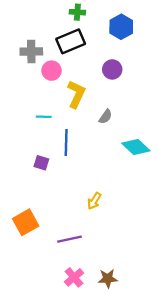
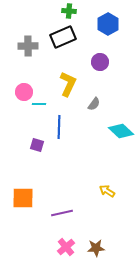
pink circle: (52, 71) -> (24, 92), moved
yellow arrow: (94, 201) -> (107, 191), moved, turned 91
orange square: (26, 222) -> (23, 198), turned 30

